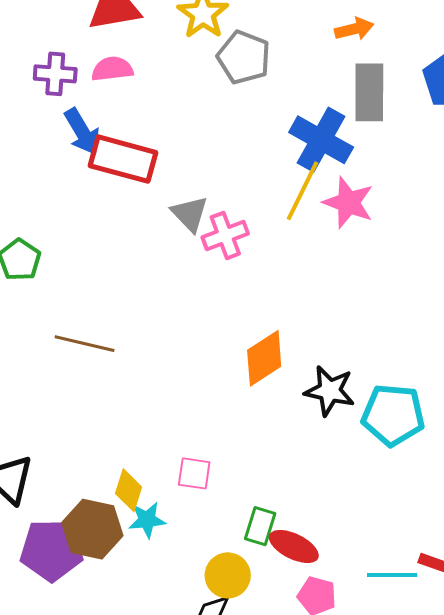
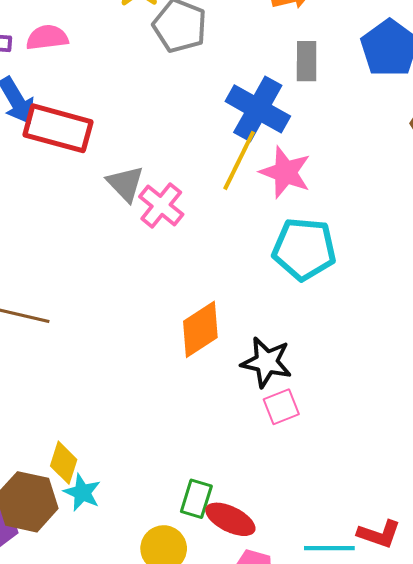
gray rectangle: (369, 92) -> (307, 61), size x0.7
pink cross: (225, 235) -> (161, 205), turned -30
cyan pentagon: (393, 415) -> (304, 249), moved
pink square: (194, 473) -> (281, 407), moved, turned -30
cyan star: (147, 520) -> (82, 492), turned 30

